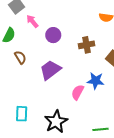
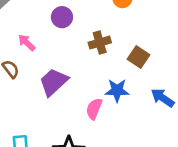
pink arrow: (32, 21) -> (27, 43), moved
purple circle: (53, 35) -> (62, 17), moved

